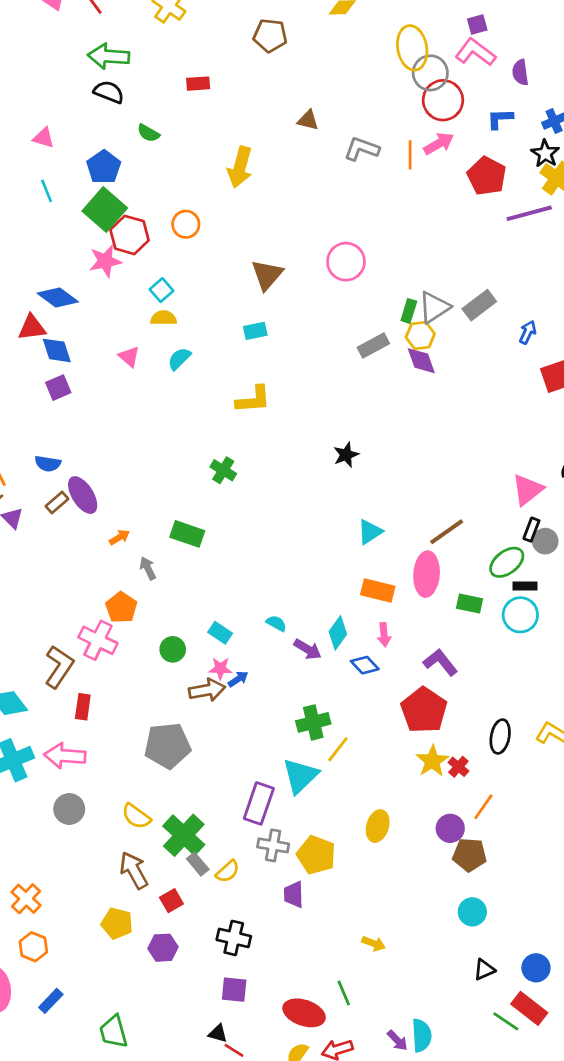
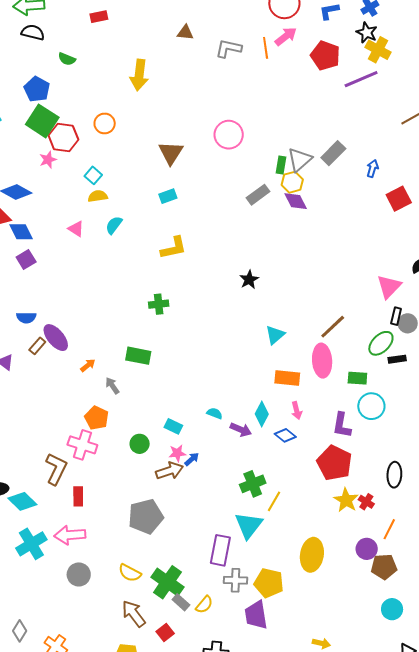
pink star: (105, 261) -> (48, 160), size x0.7
green cross: (223, 470) -> (159, 304), turned -30
cyan circle: (520, 615) -> (371, 406), moved
purple L-shape: (440, 662) -> (342, 425), turned -124
yellow ellipse: (378, 826) -> (312, 555), size x1.4
purple trapezoid: (294, 894) -> (256, 615), size x1.4

